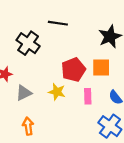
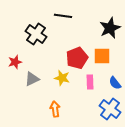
orange arrow: (28, 126) -> (55, 109), moved

